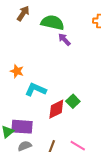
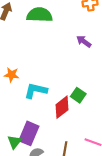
purple arrow: (64, 39) -> (84, 41), moved
purple rectangle: (22, 127) -> (29, 133), turned -60

